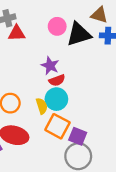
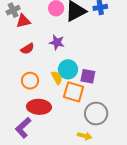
red semicircle: (57, 80) -> (27, 49), moved
purple square: (78, 136) -> (88, 76), moved

